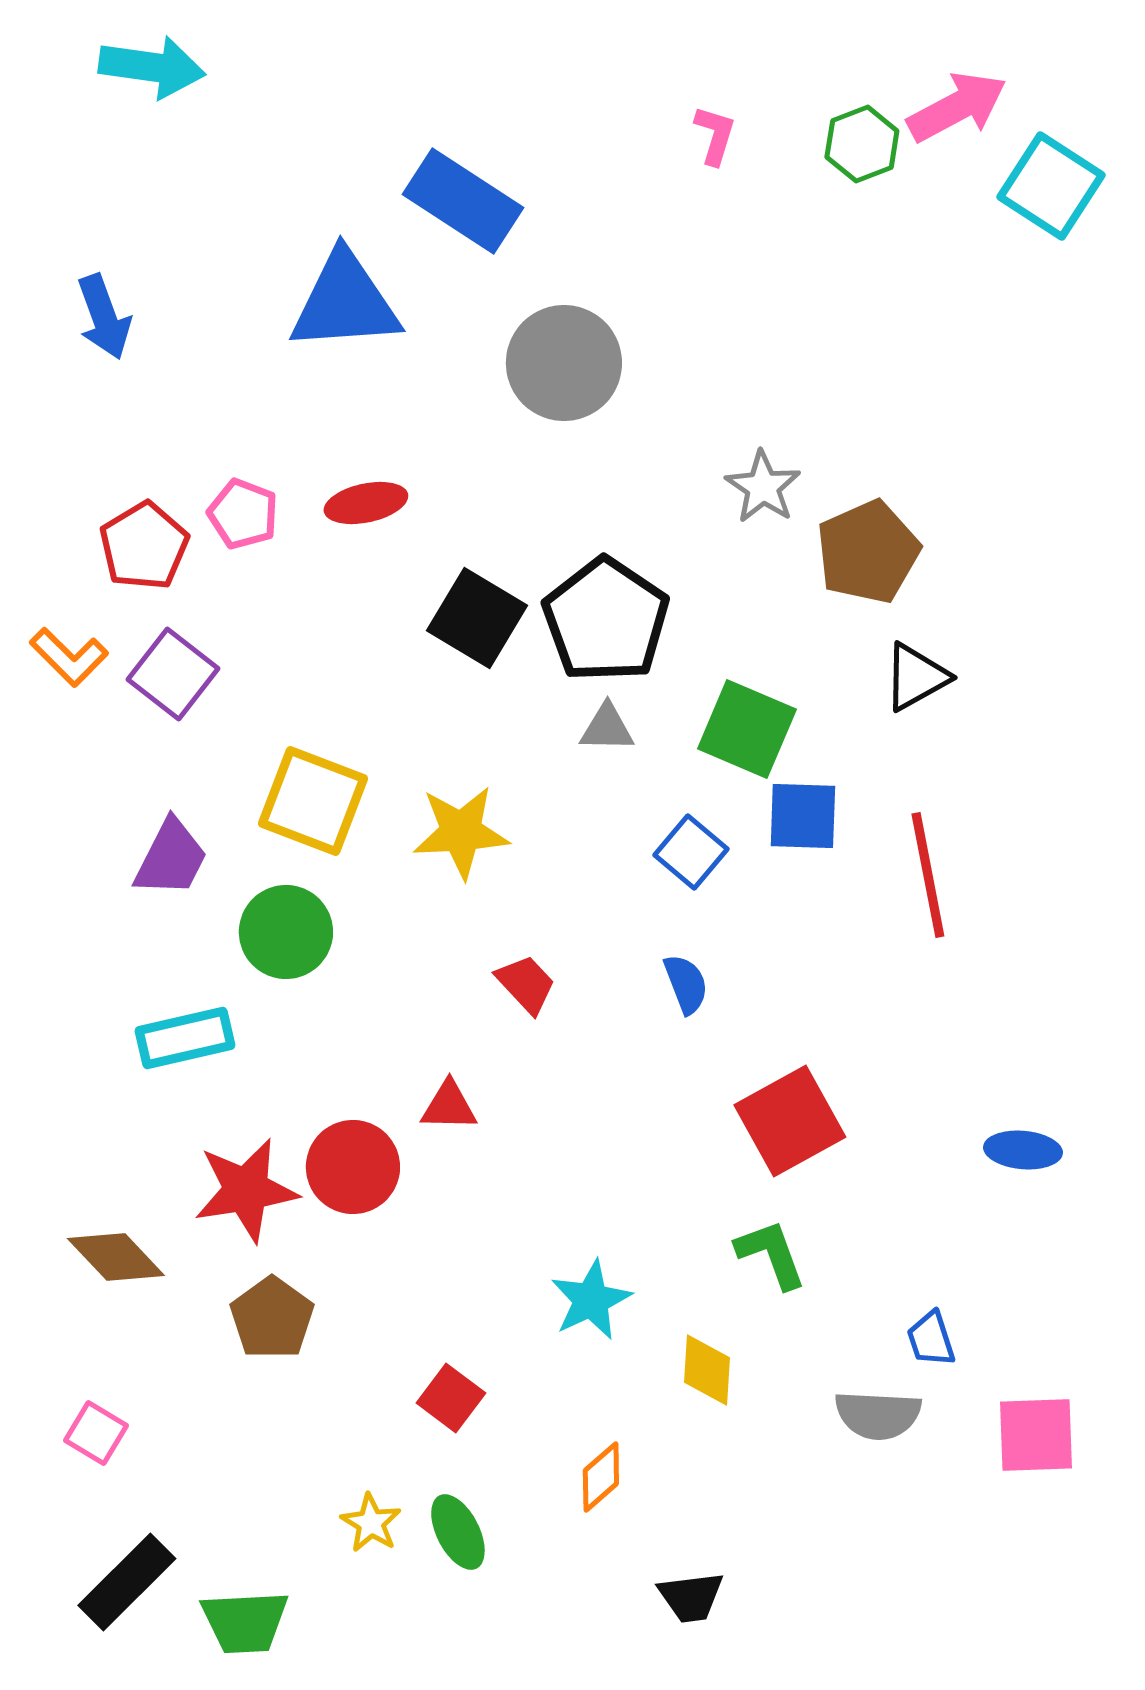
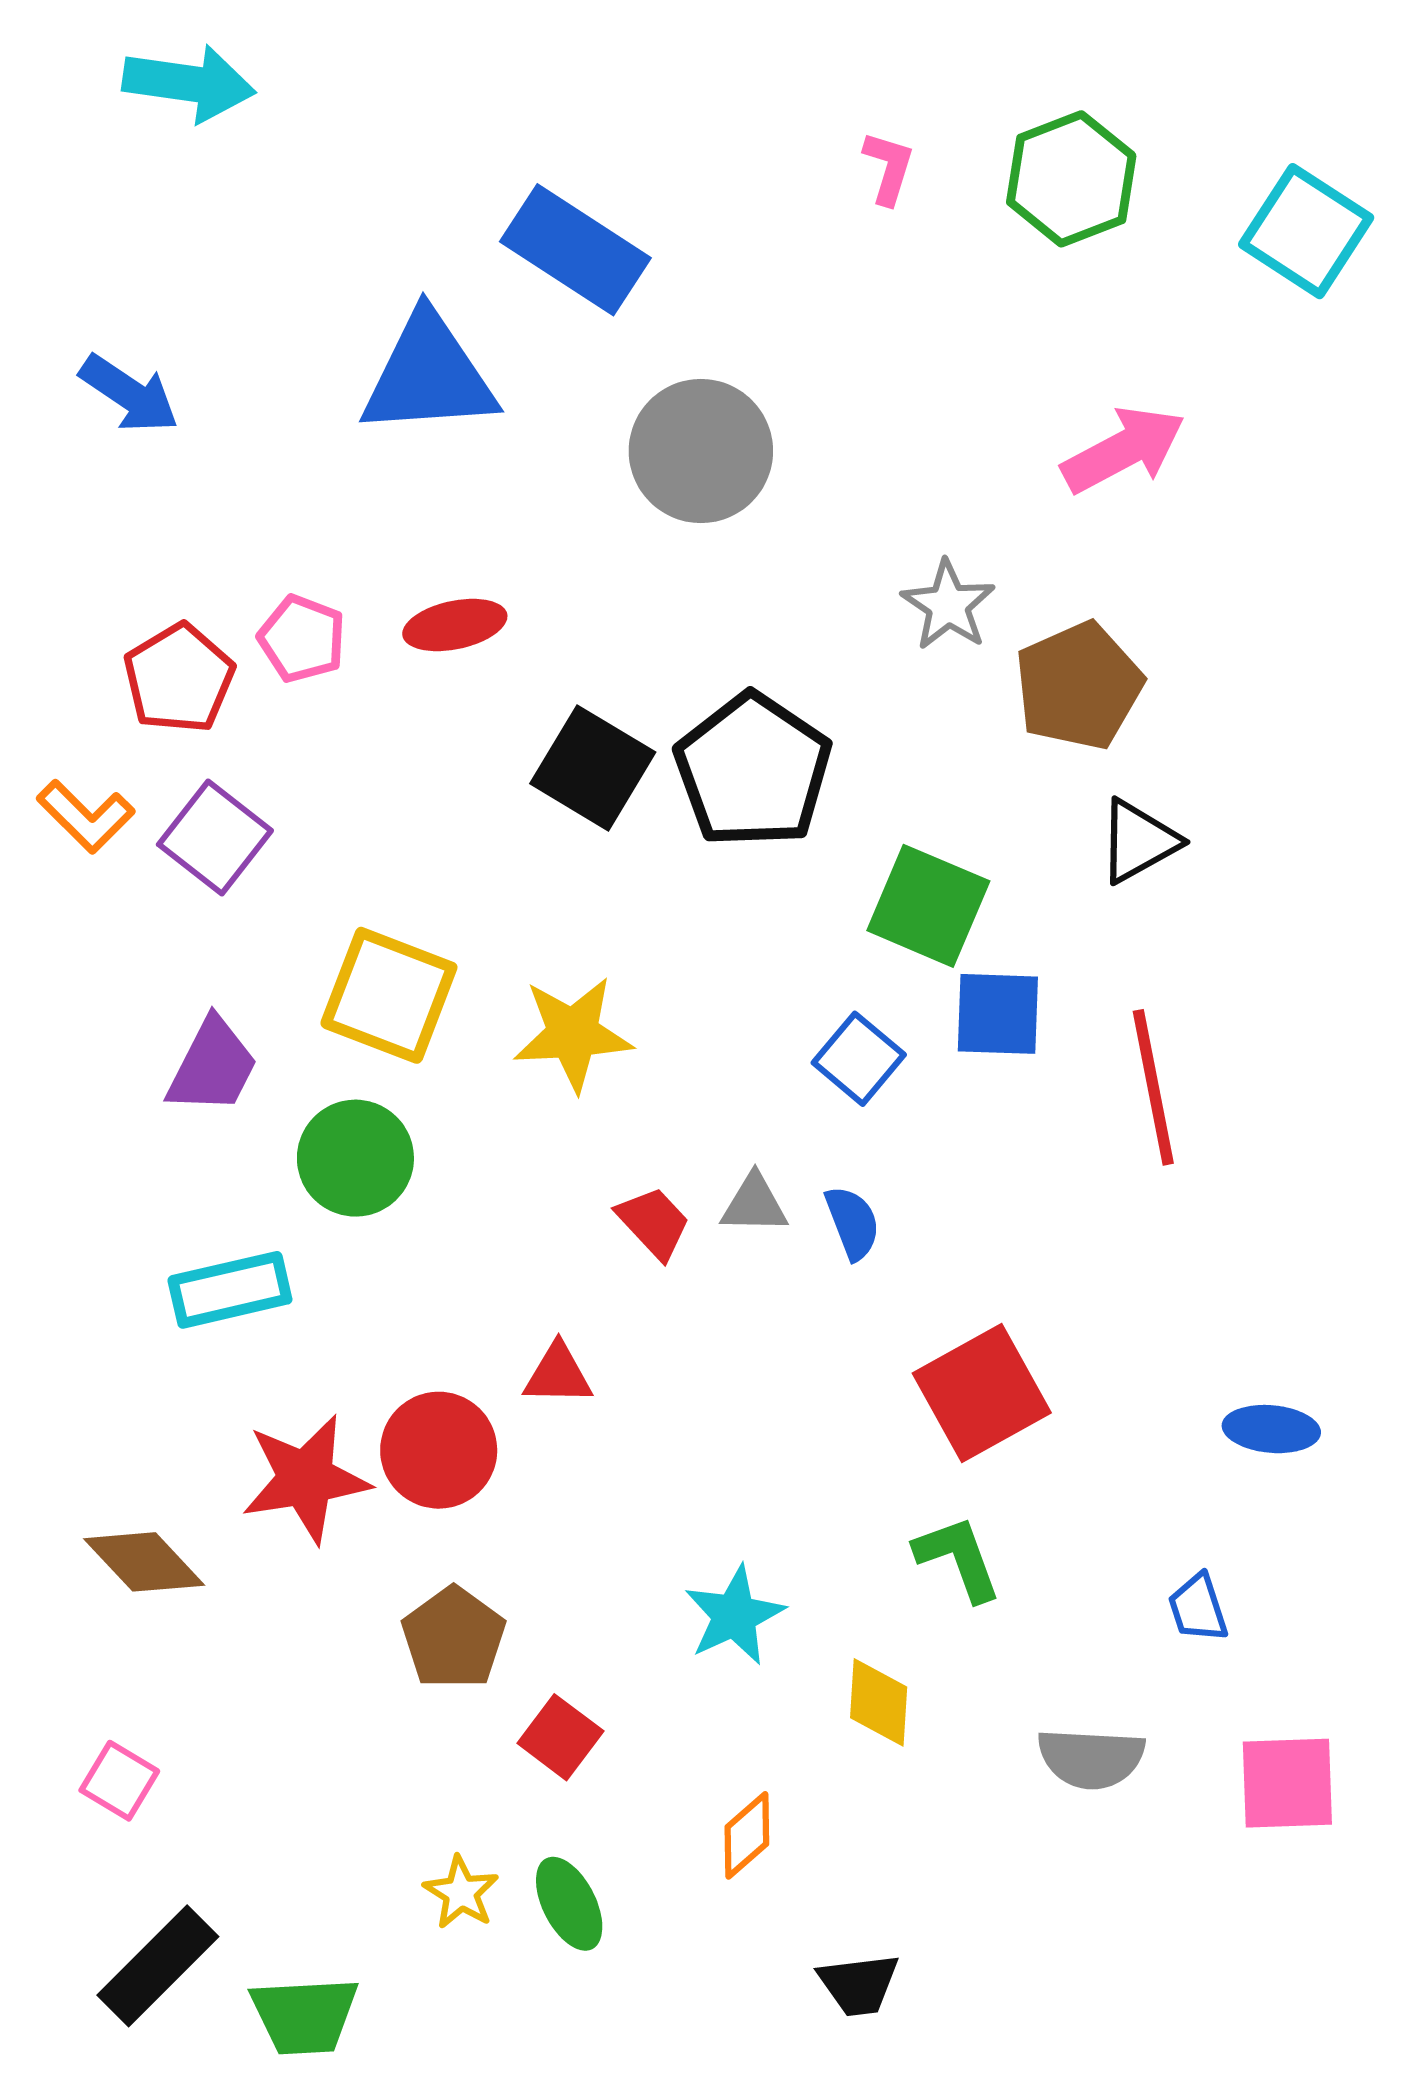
pink arrow: (957, 107) -> (1123, 450), moved
green hexagon: (862, 144) -> (1071, 179), size x1.4
blue arrow: (104, 317) -> (129, 394), turned -36
gray triangle: (607, 728) -> (754, 1204), moved
brown pentagon: (272, 1318) -> (454, 1638), moved
blue trapezoid: (931, 1339) -> (1198, 1608), moved

